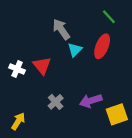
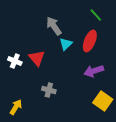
purple arrow: (91, 101) -> (94, 71), moved
gray cross: (56, 102) -> (49, 90), turned -32
yellow square: (117, 114) -> (103, 101), turned -36

